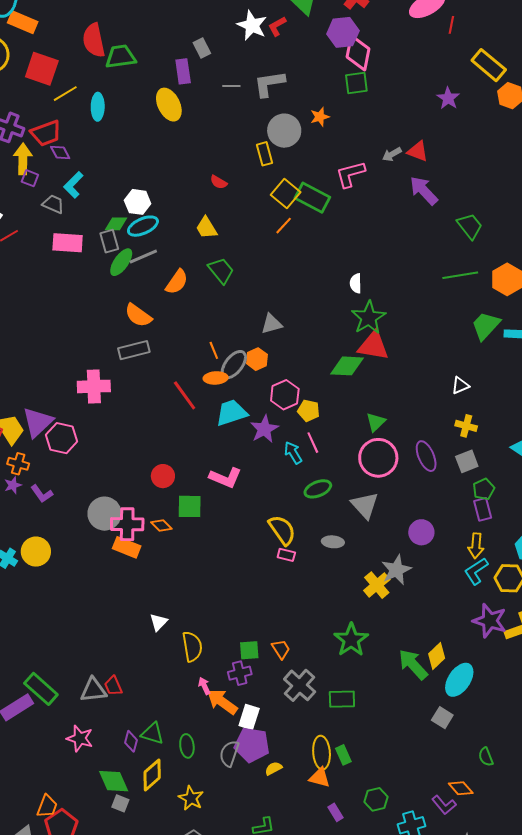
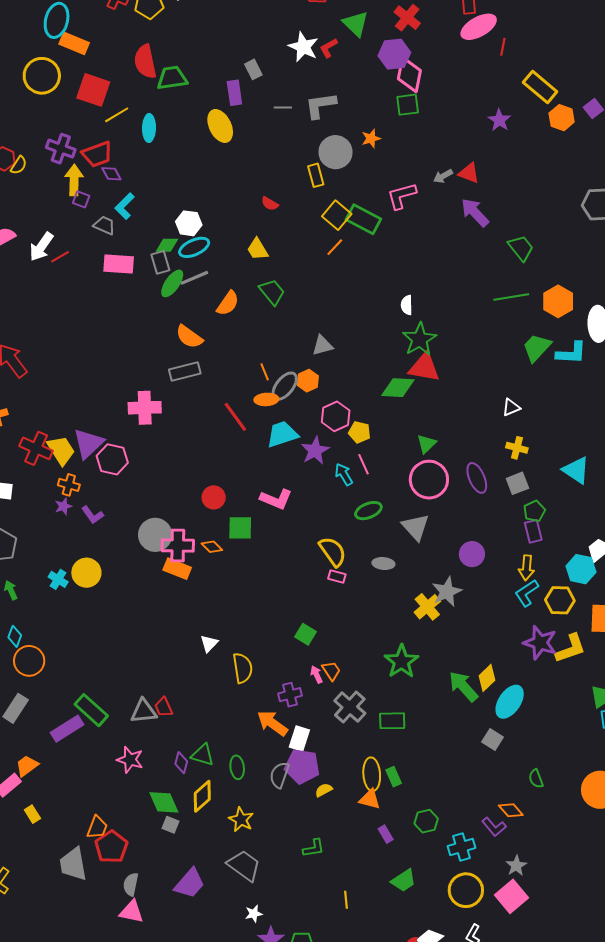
green square: (249, 650) -> (306, 634), moved, turned 35
pink arrow: (204, 686) -> (316, 674), moved

